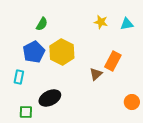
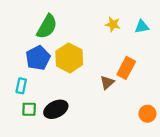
green semicircle: (42, 24) -> (47, 27), size x1.6
green square: (26, 112) -> (29, 109), moved

